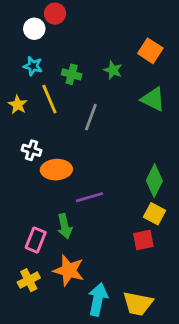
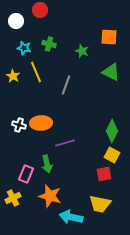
white circle: (34, 29) -> (16, 21), moved
orange square: (150, 51) -> (109, 37), turned -30
green cross: (72, 74) -> (49, 44), moved
white cross: (32, 150) -> (19, 125), moved
yellow cross: (29, 280) -> (13, 198), moved
cyan arrow: (98, 299) -> (71, 217), turned -90
yellow trapezoid: (138, 304) -> (100, 204), moved

